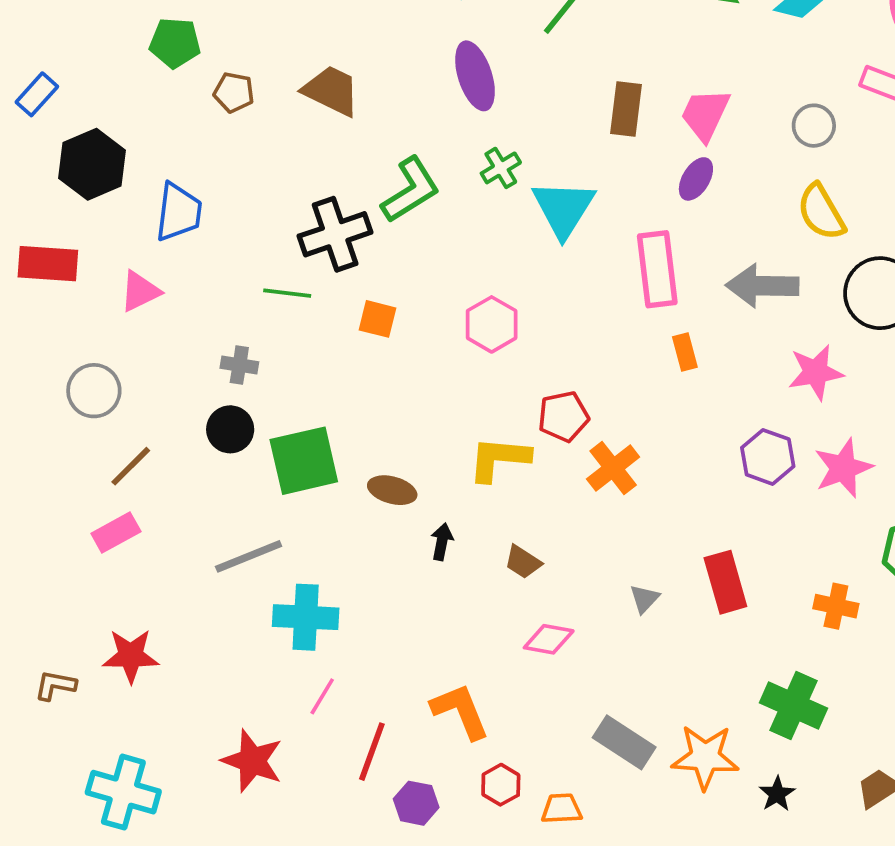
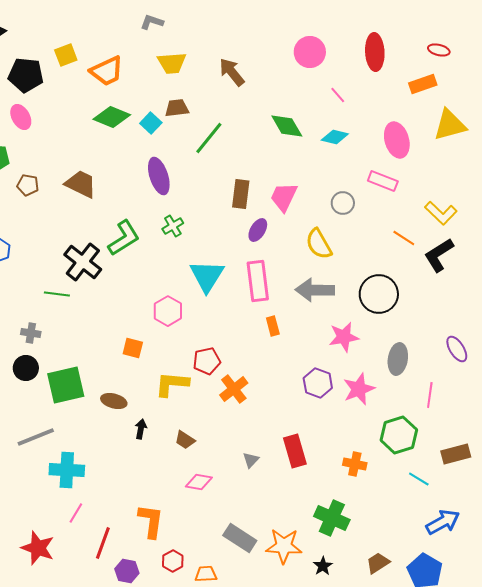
purple ellipse: (696, 179) -> (258, 230), moved
cyan triangle: (563, 208) -> (207, 276), moved
yellow semicircle: (821, 212) -> (319, 244), moved
black cross: (335, 234) -> (83, 262), turned -33
orange square: (377, 319) -> (133, 348), moved
orange L-shape: (460, 711) -> (151, 521), turned 30

